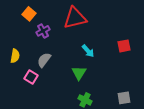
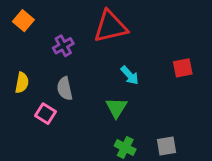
orange square: (29, 14) -> (23, 21), moved
gray semicircle: (44, 60) -> (65, 89), turned -49
gray square: (124, 98) -> (166, 146), moved

